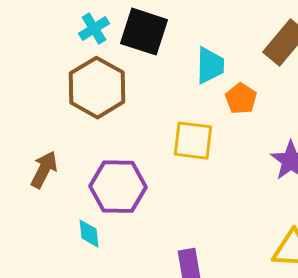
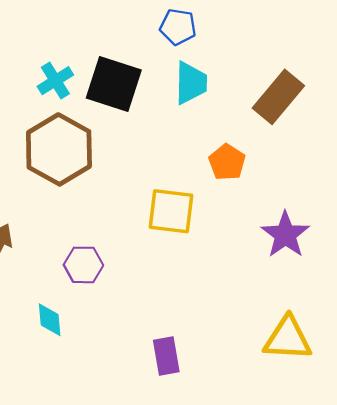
cyan trapezoid: (210, 66) -> (191, 83), moved
purple hexagon: (118, 187) -> (83, 265), size x0.6

